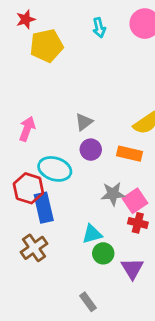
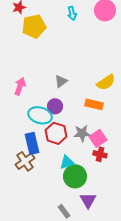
purple circle: (91, 150) -> (55, 106), moved
red hexagon: (28, 188) -> (56, 133), moved
brown cross: (34, 248) -> (25, 161), moved
green circle: (103, 253) -> (75, 176), size x1.5
purple triangle: (132, 269) -> (88, 200), moved

